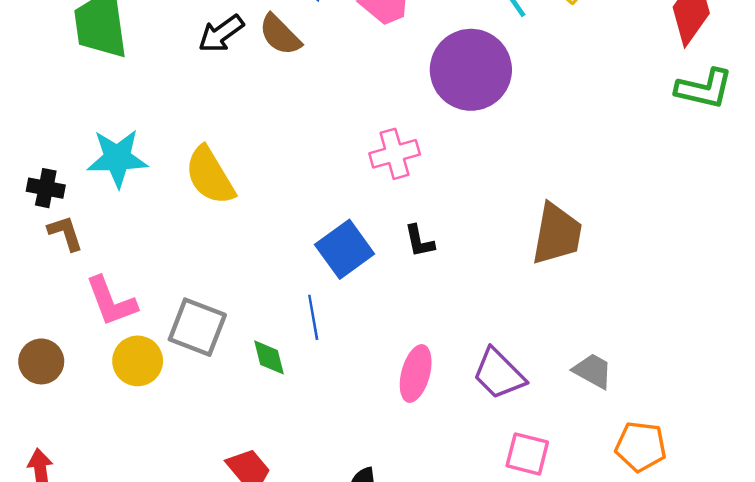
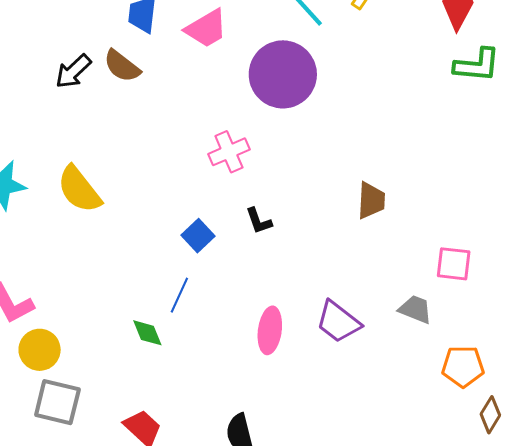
brown trapezoid: (557, 234) -> (371, 200), size x0.7
blue square: (345, 249) -> (198, 236), size x0.7
blue line: (313, 317) -> (179, 295), turned 42
gray square: (197, 327) -> (57, 402), moved
pink square: (527, 454) -> (454, 264), moved

